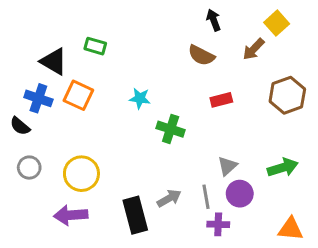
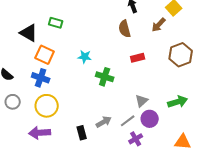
brown semicircle: (201, 55) -> (125, 29), turned 48
blue cross: (38, 98) -> (41, 78), moved
gray line: (206, 197) -> (128, 121), turned 63
black rectangle: (135, 215) -> (82, 133), size x0.6
purple cross: (218, 224) -> (136, 139), turned -32

